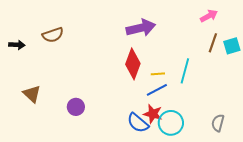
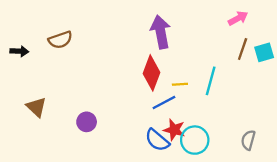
purple arrow: (141, 28) -> (161, 32), turned -88
blue line: (157, 90) -> (164, 102), moved

